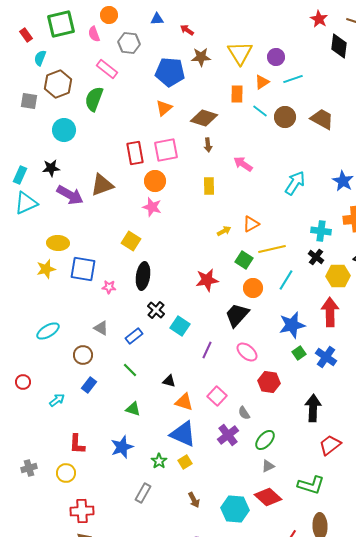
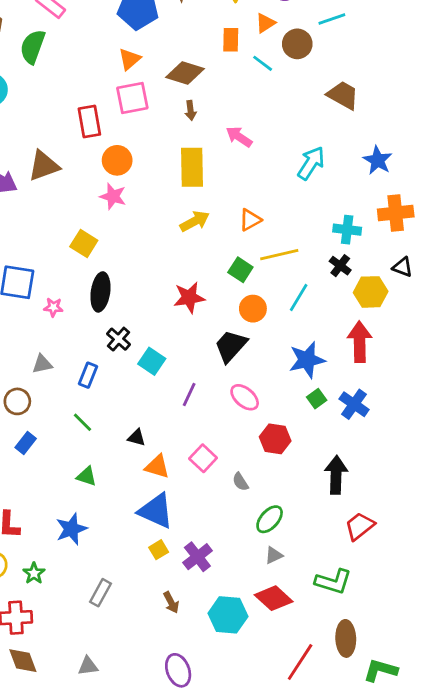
cyan line: (293, 79) -> (332, 19), moved
brown circle: (285, 117) -> (297, 44), moved
brown trapezoid: (322, 119) -> (343, 95), moved
pink square: (166, 150) -> (132, 98), moved
yellow rectangle: (209, 186) -> (192, 167), size x1.6
yellow arrow: (224, 231) -> (195, 221), moved, size x1.5
gray triangle: (101, 328) -> (42, 364), turned -42
blue rectangle: (134, 336) -> (88, 375), turned -30
purple cross: (228, 435) -> (197, 557), moved
green star: (159, 461) -> (34, 573), moved

